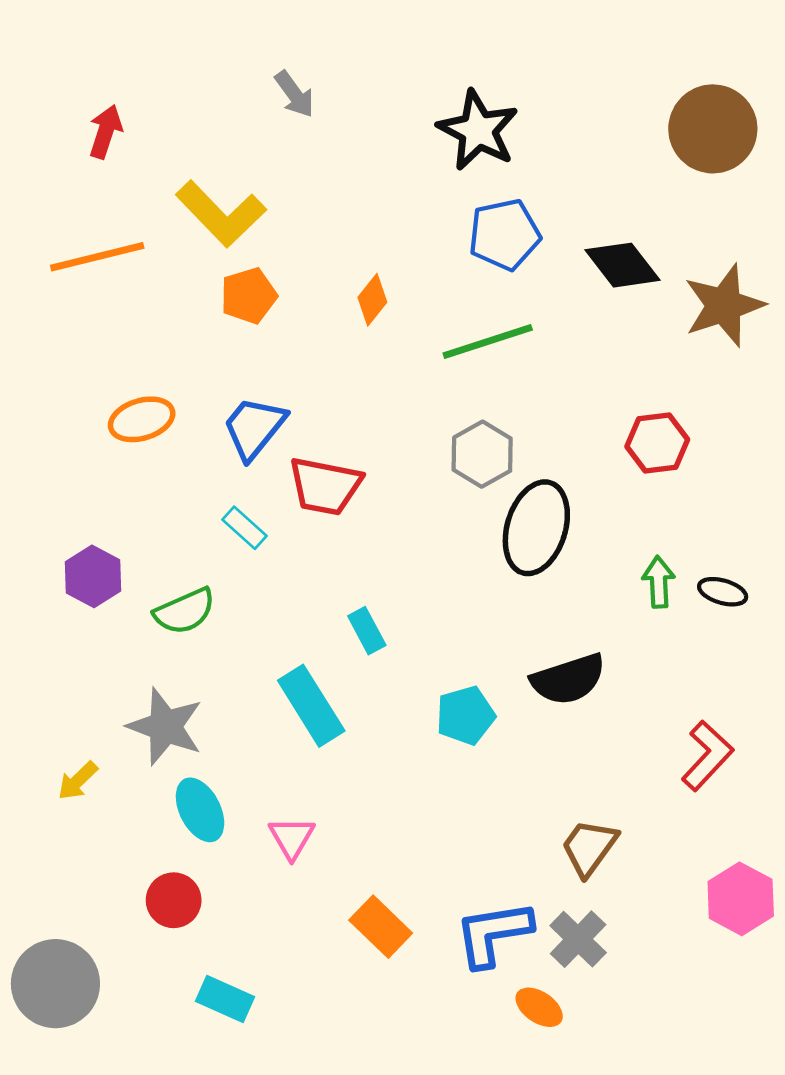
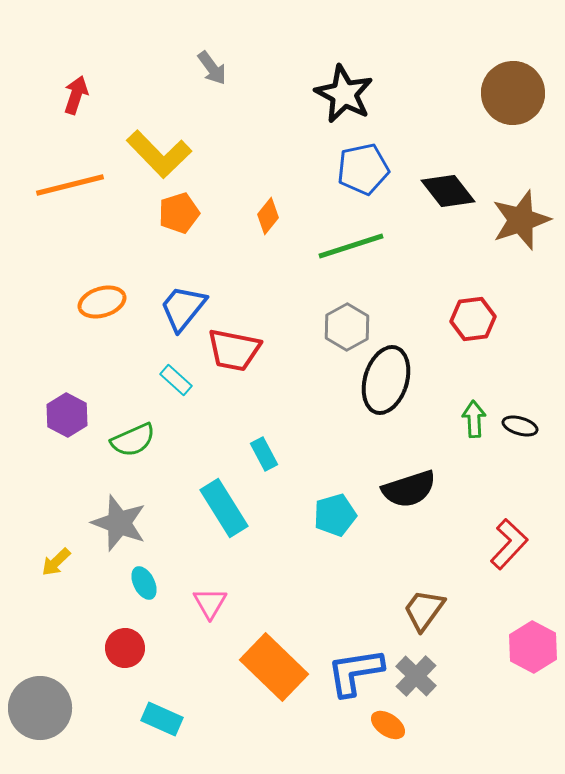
cyan ellipse: (200, 810) -> (144, 583), size x0.7
orange rectangle: (381, 927) -> (274, 667), size x1.5

